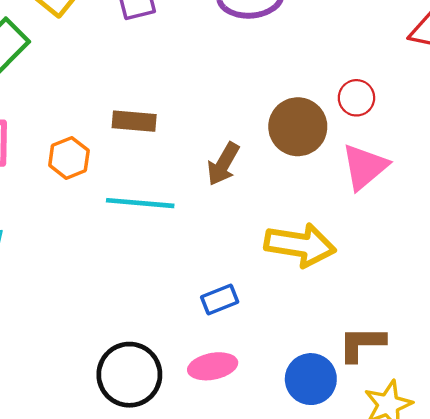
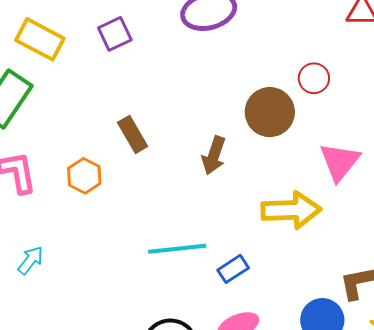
brown rectangle: (134, 121) -> (133, 134), turned 66
pink triangle: (365, 167) -> (340, 162), moved
cyan line: (140, 203) -> (177, 249), moved

